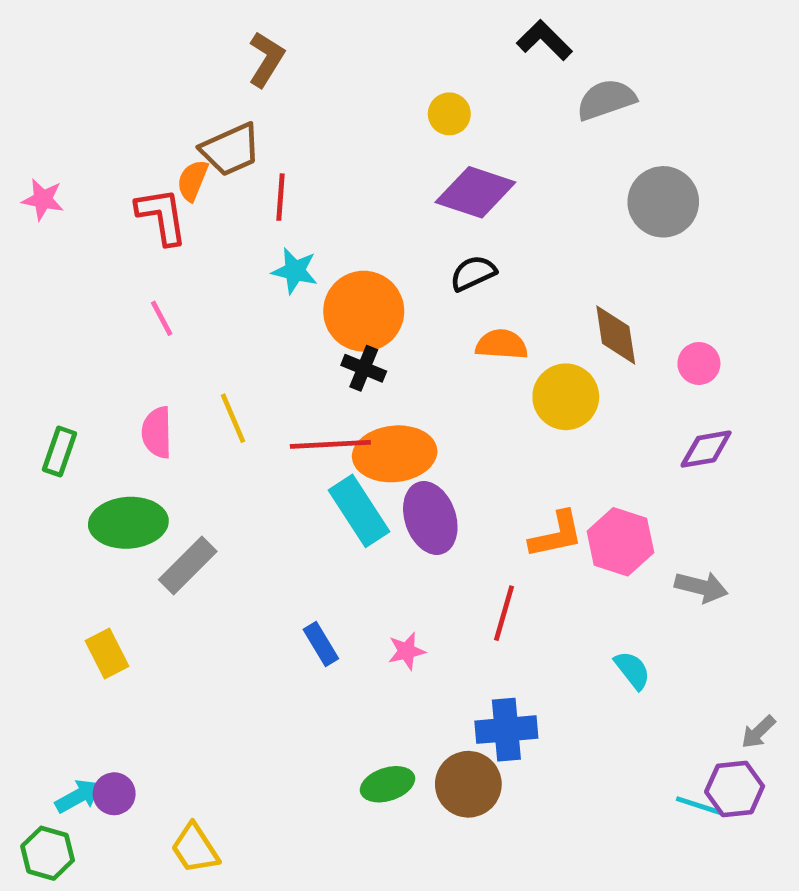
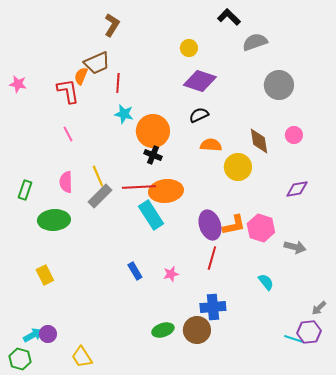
pink circle: (699, 363) -> (294, 135), moved
purple ellipse: (430, 518) -> (210, 225), moved
gray rectangle: (188, 566) -> (100, 196), moved

